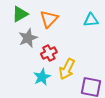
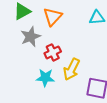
cyan star: (42, 77) -> (45, 78), turned 30

